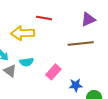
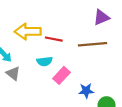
red line: (44, 18) -> (54, 39), moved
cyan semicircle: (27, 62) -> (45, 61), moved

